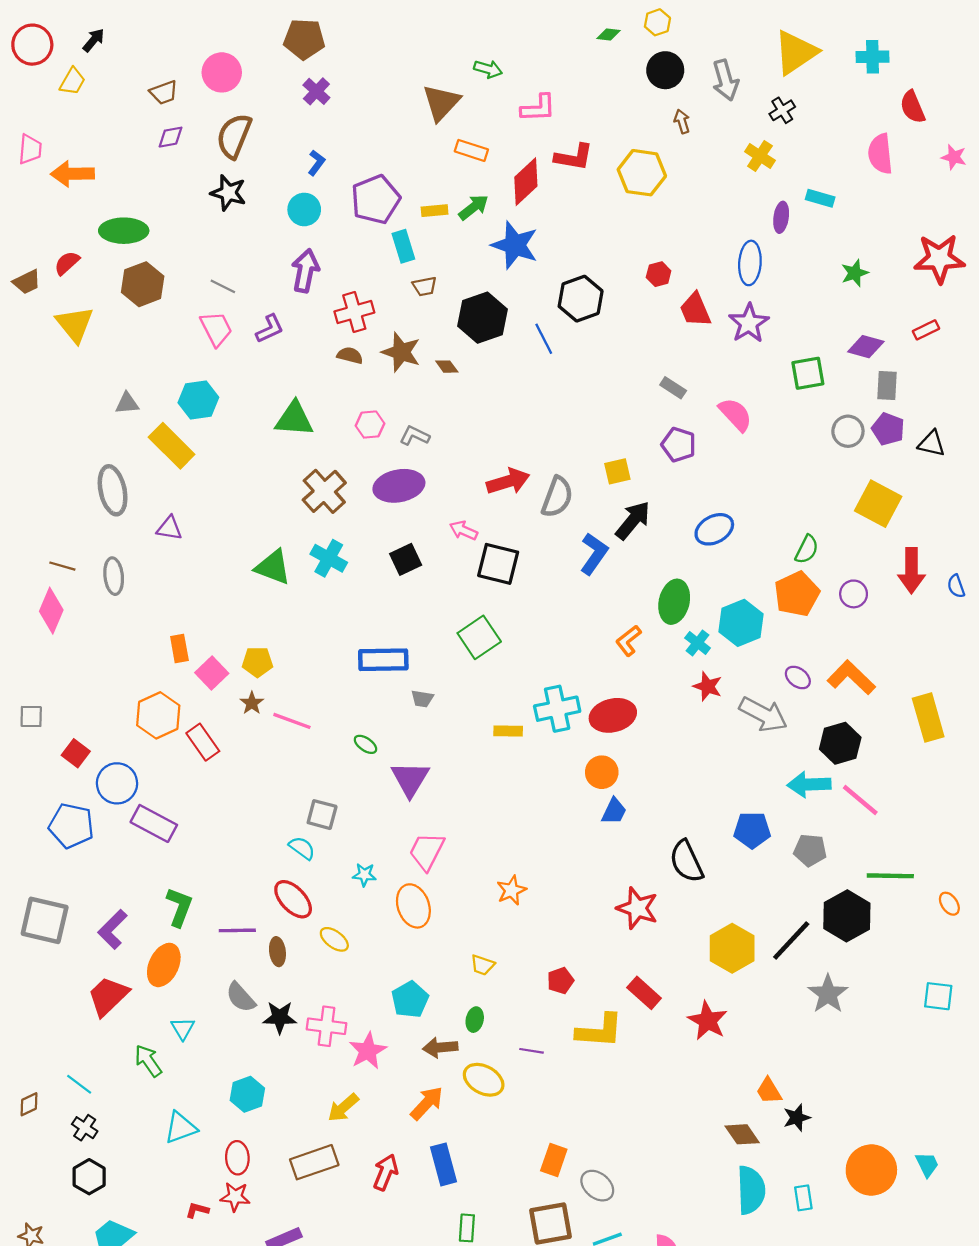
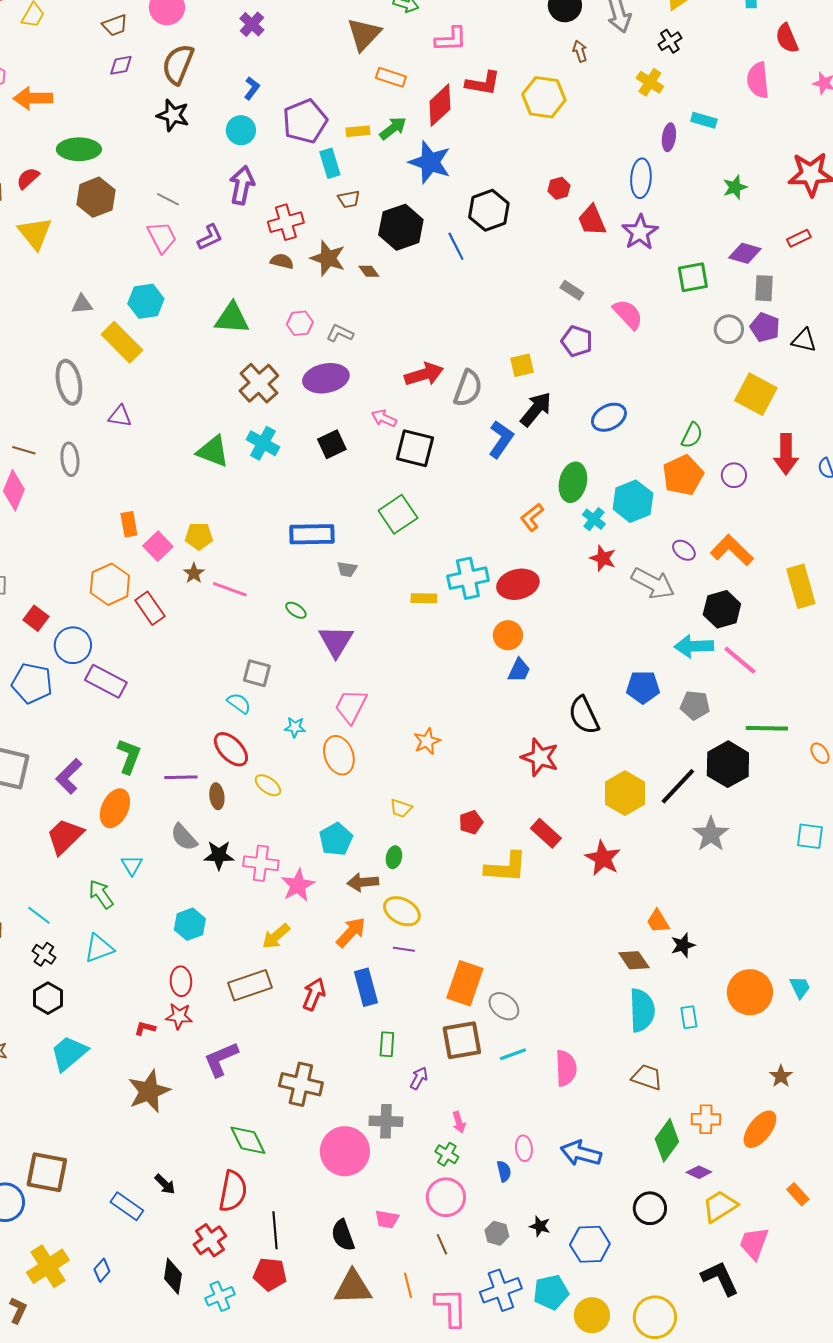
purple line: (532, 1051) -> (404, 949), moved
cyan triangle: (181, 1128) -> (99, 948), moved
orange rectangle: (554, 1160) -> (465, 983), size x1.5

